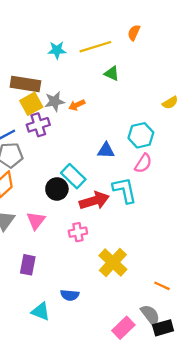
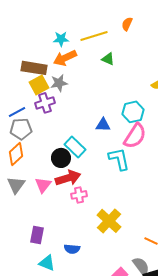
orange arrow: (77, 105) -> (65, 58), moved, size x1.6
pink semicircle: (143, 163) -> (135, 136), size x1.5
red arrow: (94, 201) -> (68, 178), moved
purple rectangle: (28, 265) -> (37, 235), moved

